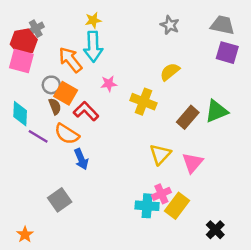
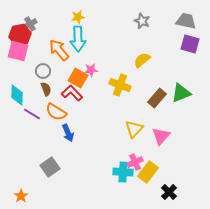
orange square: (66, 93) -> (78, 78), moved
black cross: (215, 230) -> (169, 192), moved

